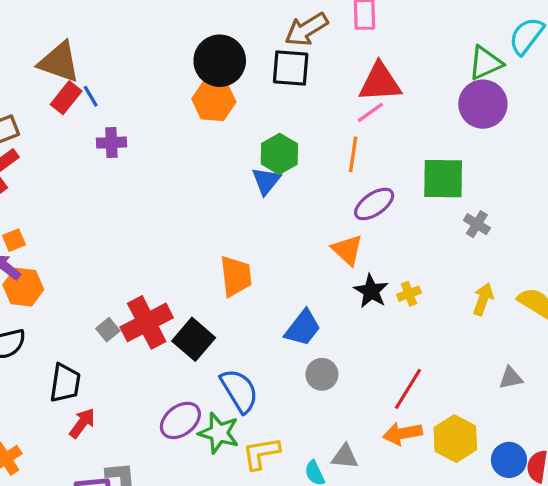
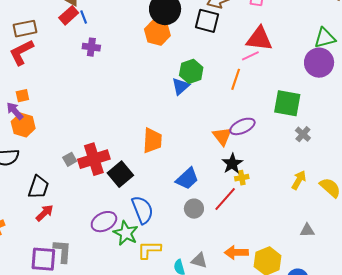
purple ellipse: (374, 204) -> (242, 126), moved
yellow cross: (409, 294) -> (242, 178), moved
red line: (408, 389) -> (225, 199), moved

